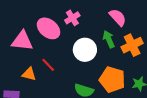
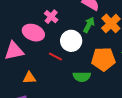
green arrow: (109, 39) -> (89, 25), turned 70
red line: (48, 65) -> (55, 56), moved

